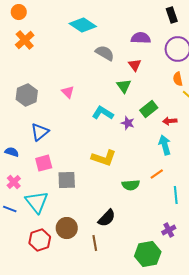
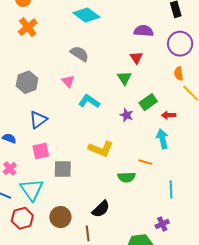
gray semicircle: (105, 53) -> (79, 54), moved
cyan L-shape: (103, 113) -> (89, 101), moved
orange line: (157, 174) -> (145, 162), moved, turned 48
red hexagon: (40, 240) -> (22, 218), moved

